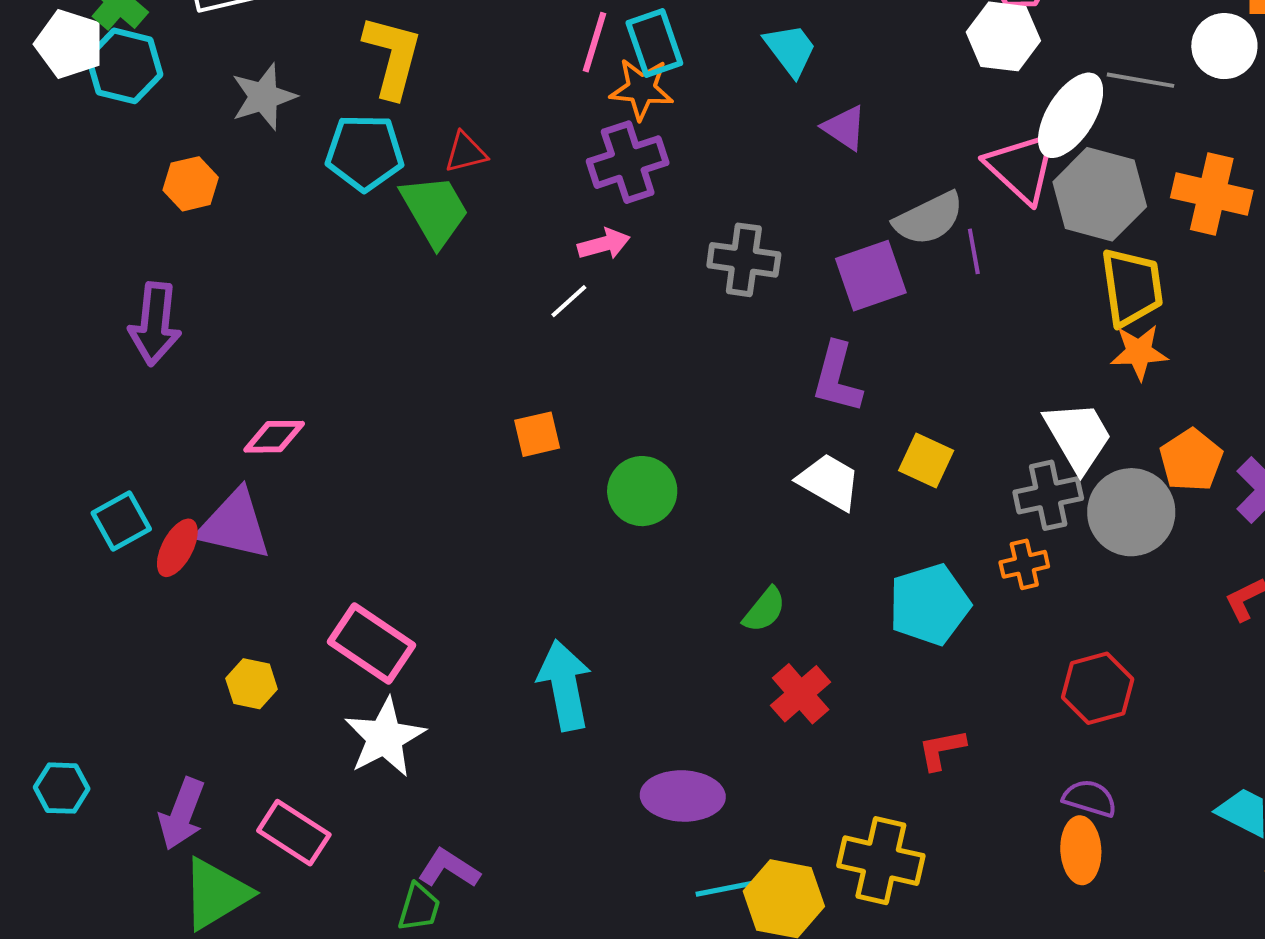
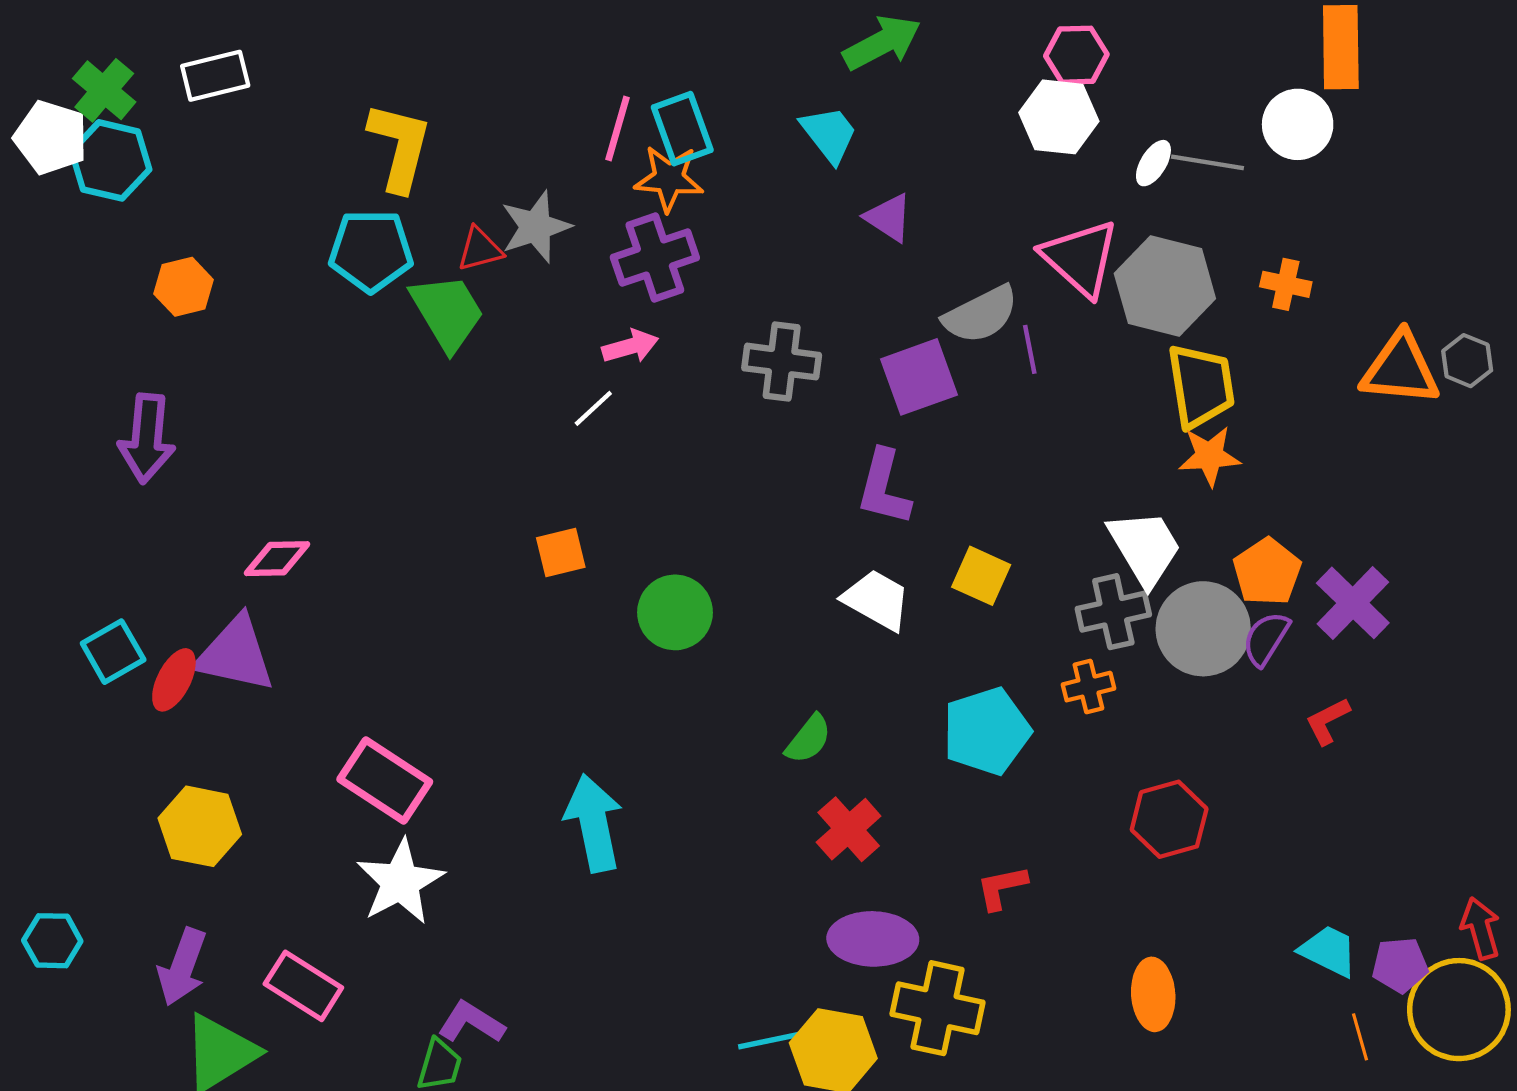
gray star: (264, 97) -> (536, 227), moved
white ellipse: (1071, 115) -> (1153, 163), moved, size x0.5
orange cross: (1212, 194) -> (1286, 284), size x0.6
yellow hexagon: (252, 684) -> (200, 826), moved, size x1.5
purple ellipse: (683, 796) -> (873, 939), moved
purple semicircle: (1090, 798) -> (1266, 639), moved, turned -74

